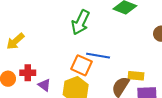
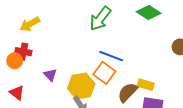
orange square: (81, 65) -> (104, 73), moved
red cross: (28, 73) -> (23, 52), moved

